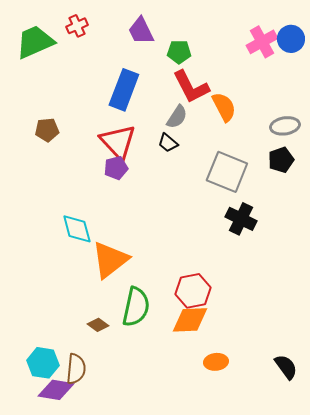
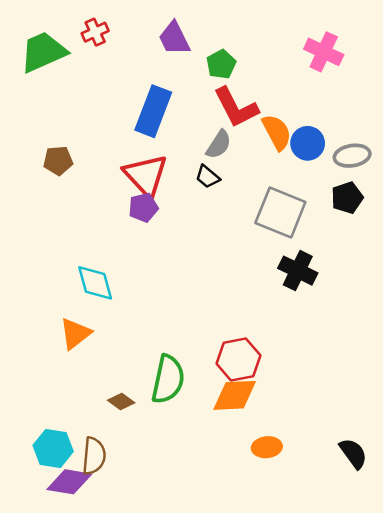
blue circle: (291, 39) -> (308, 143), moved
pink cross: (262, 42) -> (324, 52), turned -36
green pentagon: (179, 52) -> (221, 64), turned -30
orange triangle: (110, 260) -> (75, 334), moved, size x0.7

